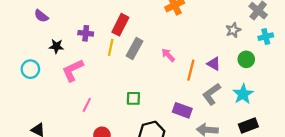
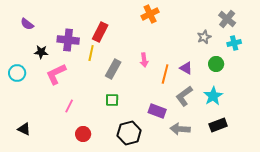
purple cross: (86, 33) -> (68, 40), size x1.5
gray rectangle: (135, 48) -> (113, 69), moved
pink arrow: (168, 55) -> (144, 60), turned -144

